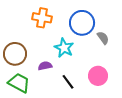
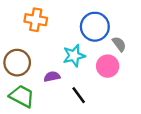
orange cross: (42, 18) -> (36, 20), moved
cyan star: (64, 48) -> (74, 56), turned 30
pink circle: (98, 76) -> (108, 66), moved

